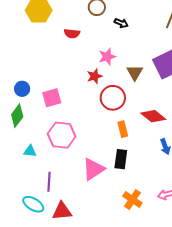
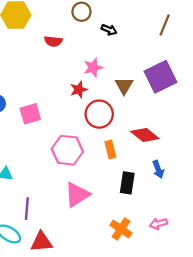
pink hexagon: (62, 135) -> (67, 150), moved
black rectangle: (121, 159) -> (127, 183), moved

